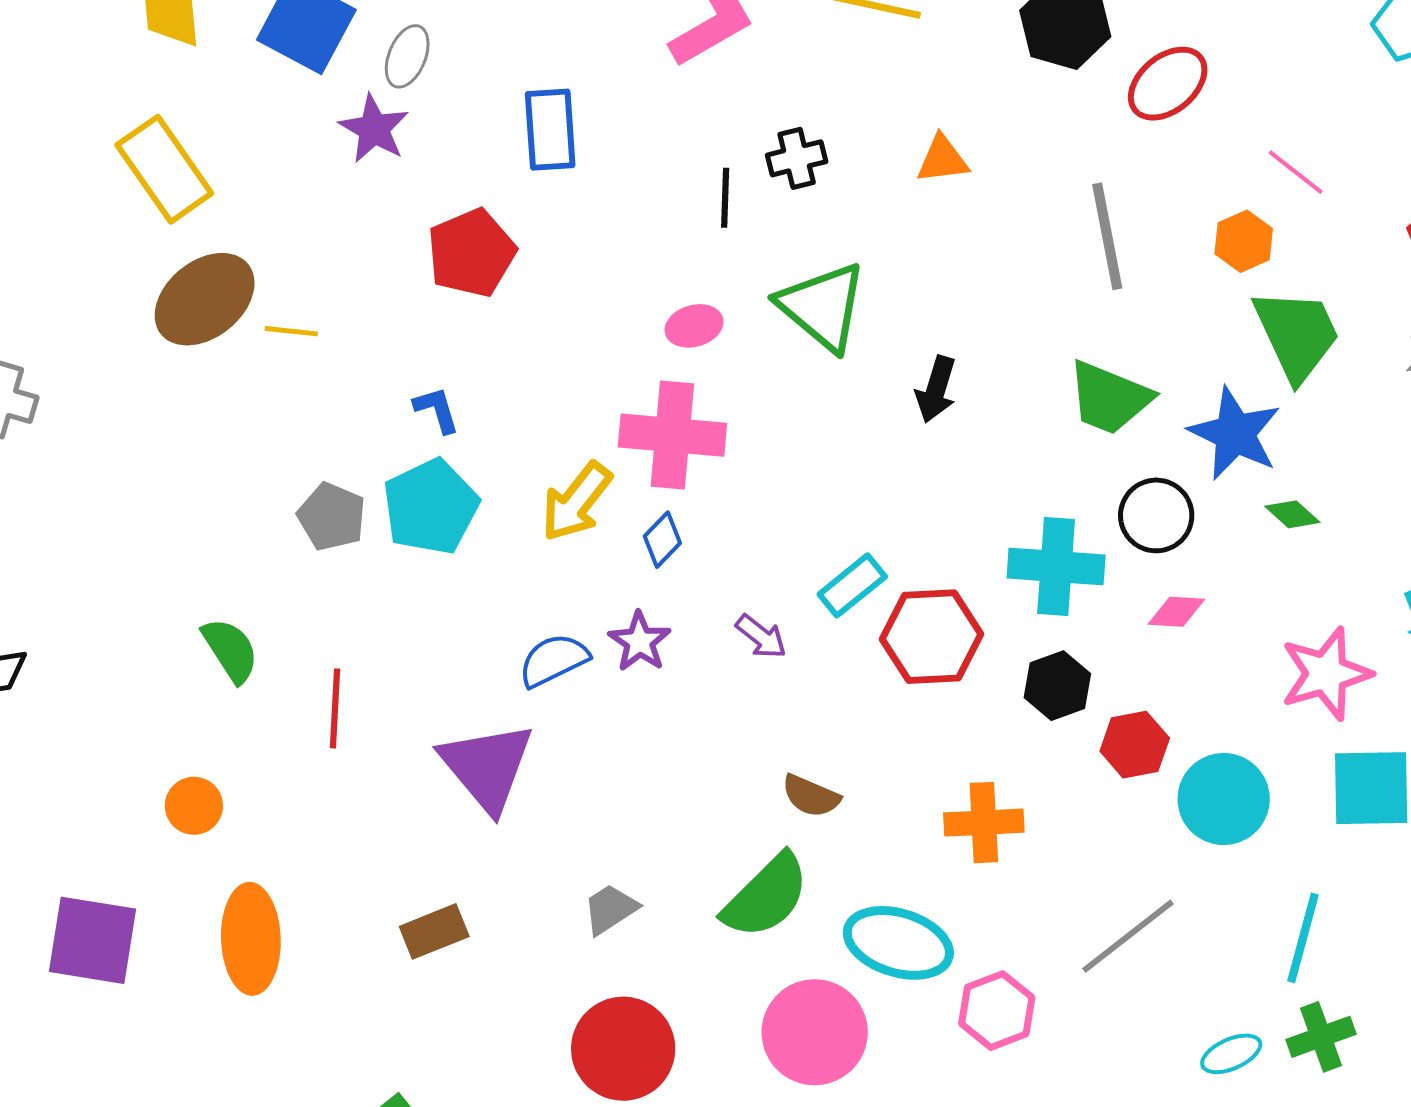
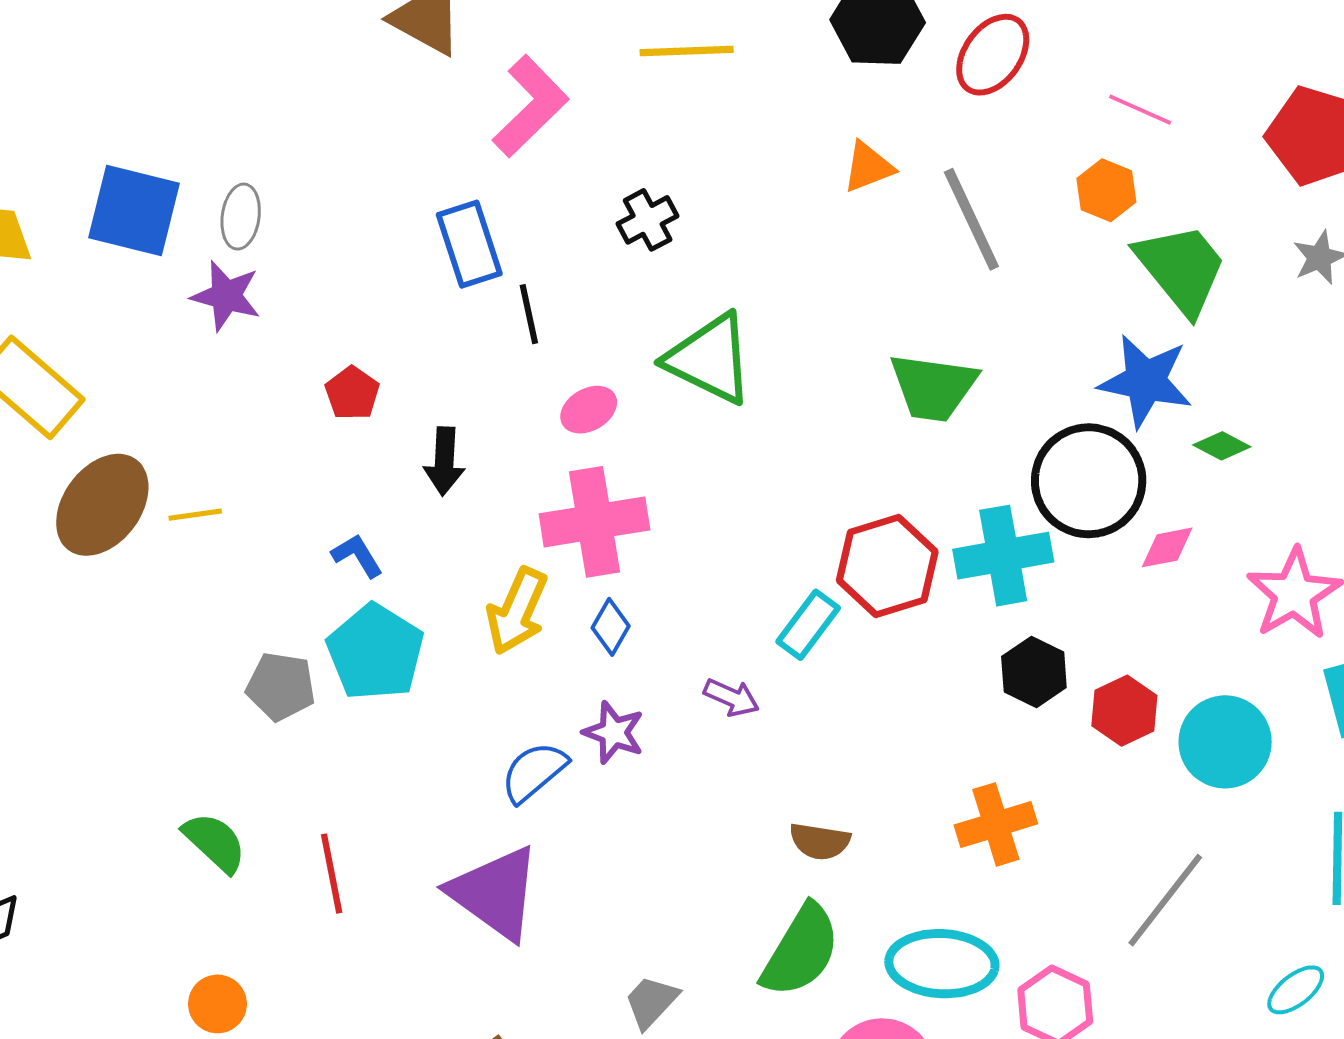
blue rectangle: (550, 130) -> (469, 244), moved
orange triangle: (943, 159) -> (868, 167), moved
black line: (725, 198) -> (529, 314), moved
red pentagon: (471, 253) -> (352, 393), size x0.6
black arrow: (936, 389) -> (444, 461), moved
green trapezoid: (1109, 398) -> (933, 387), moved
black circle: (1156, 515) -> (1089, 481), size x1.5
pink diamond: (1176, 612) -> (1167, 547), moved
red hexagon: (931, 637) -> (887, 566), moved

